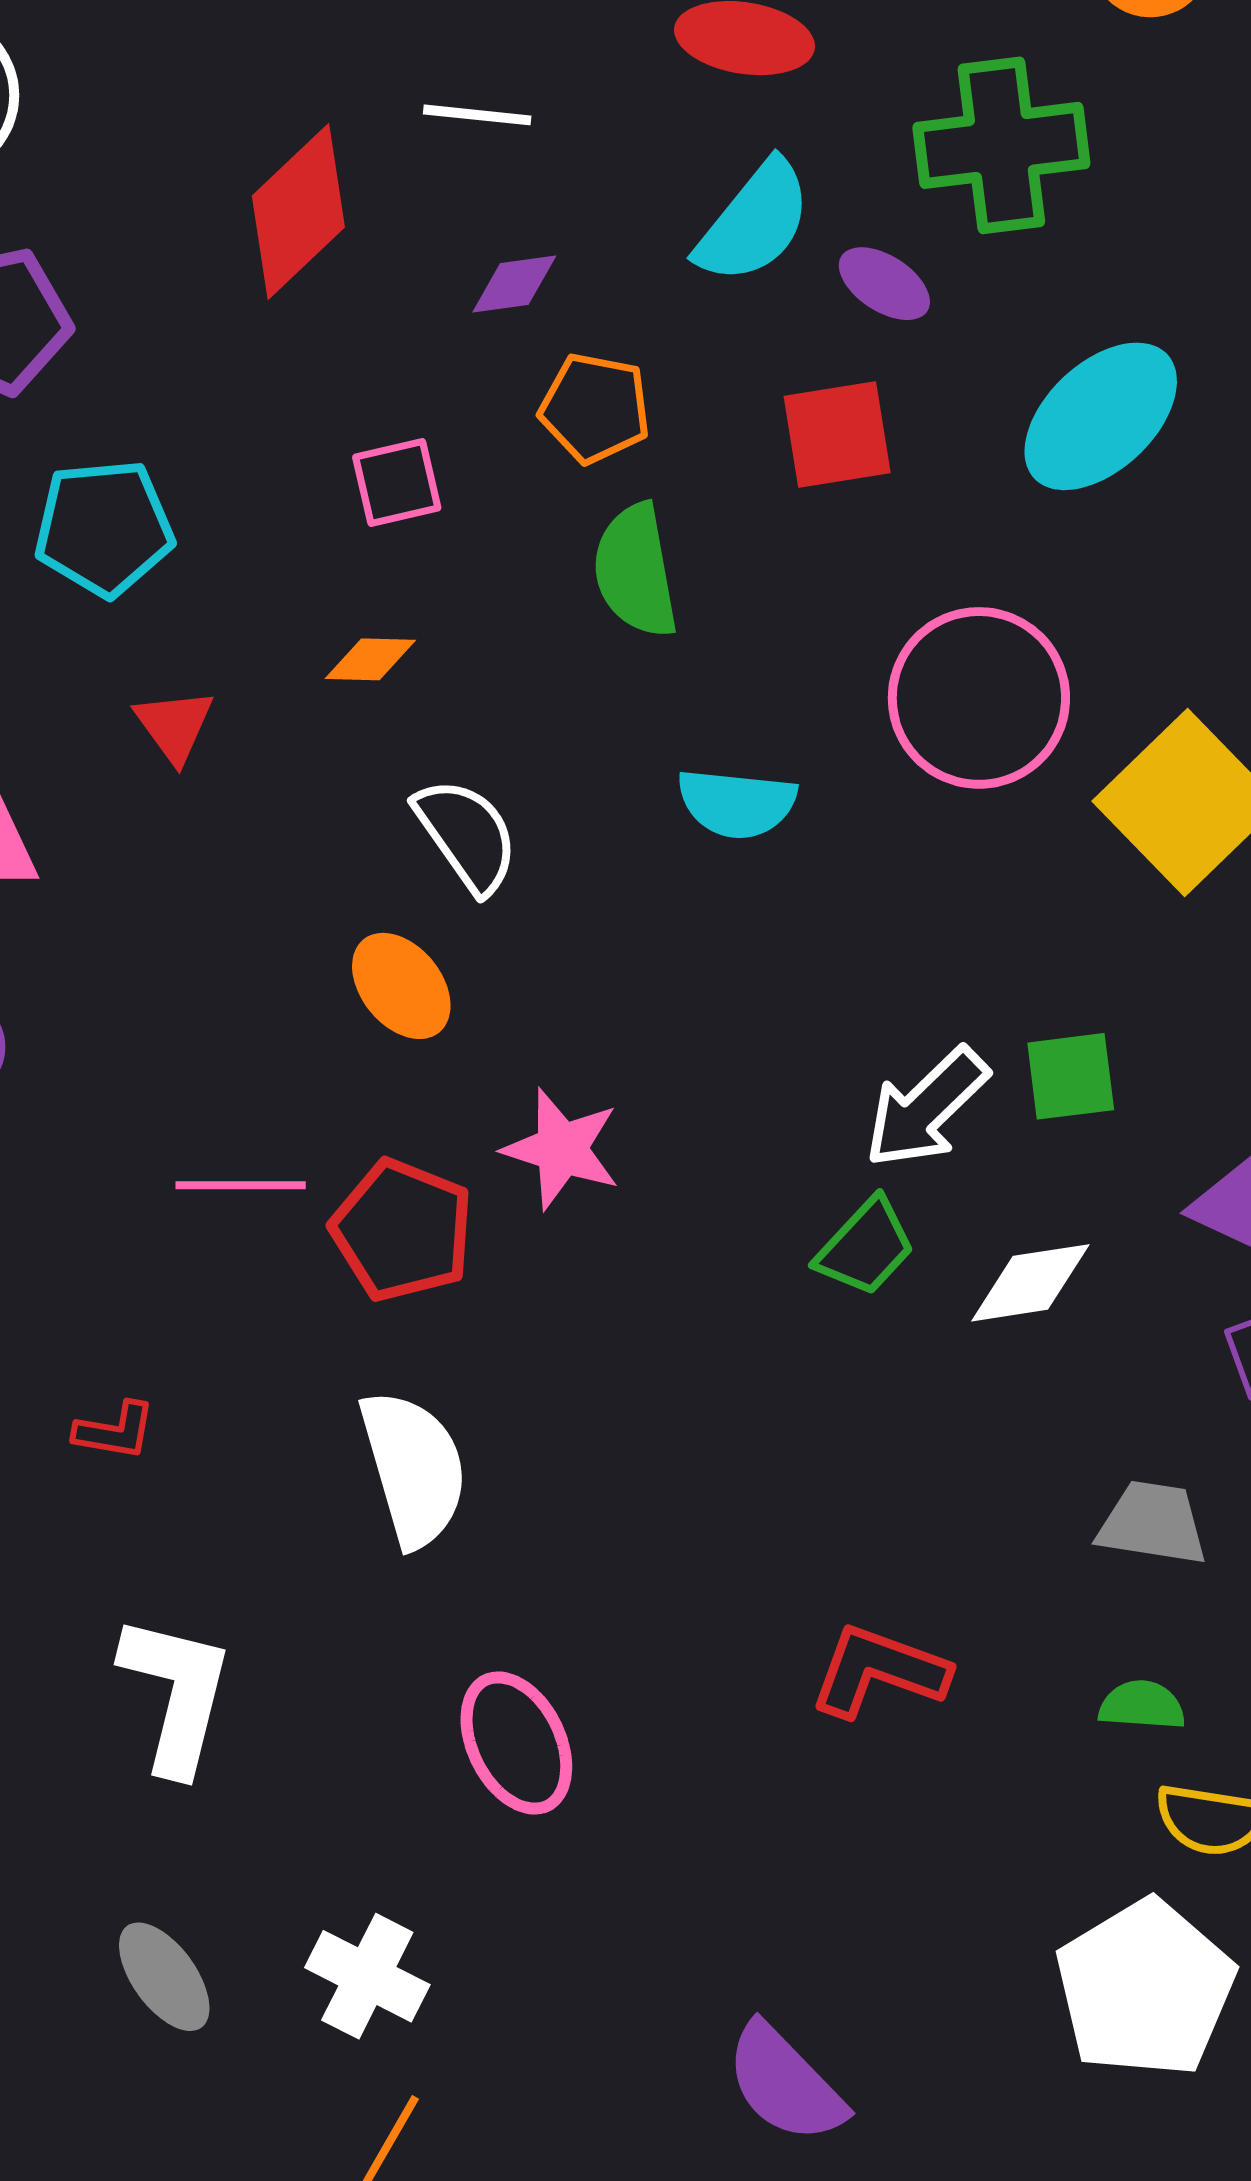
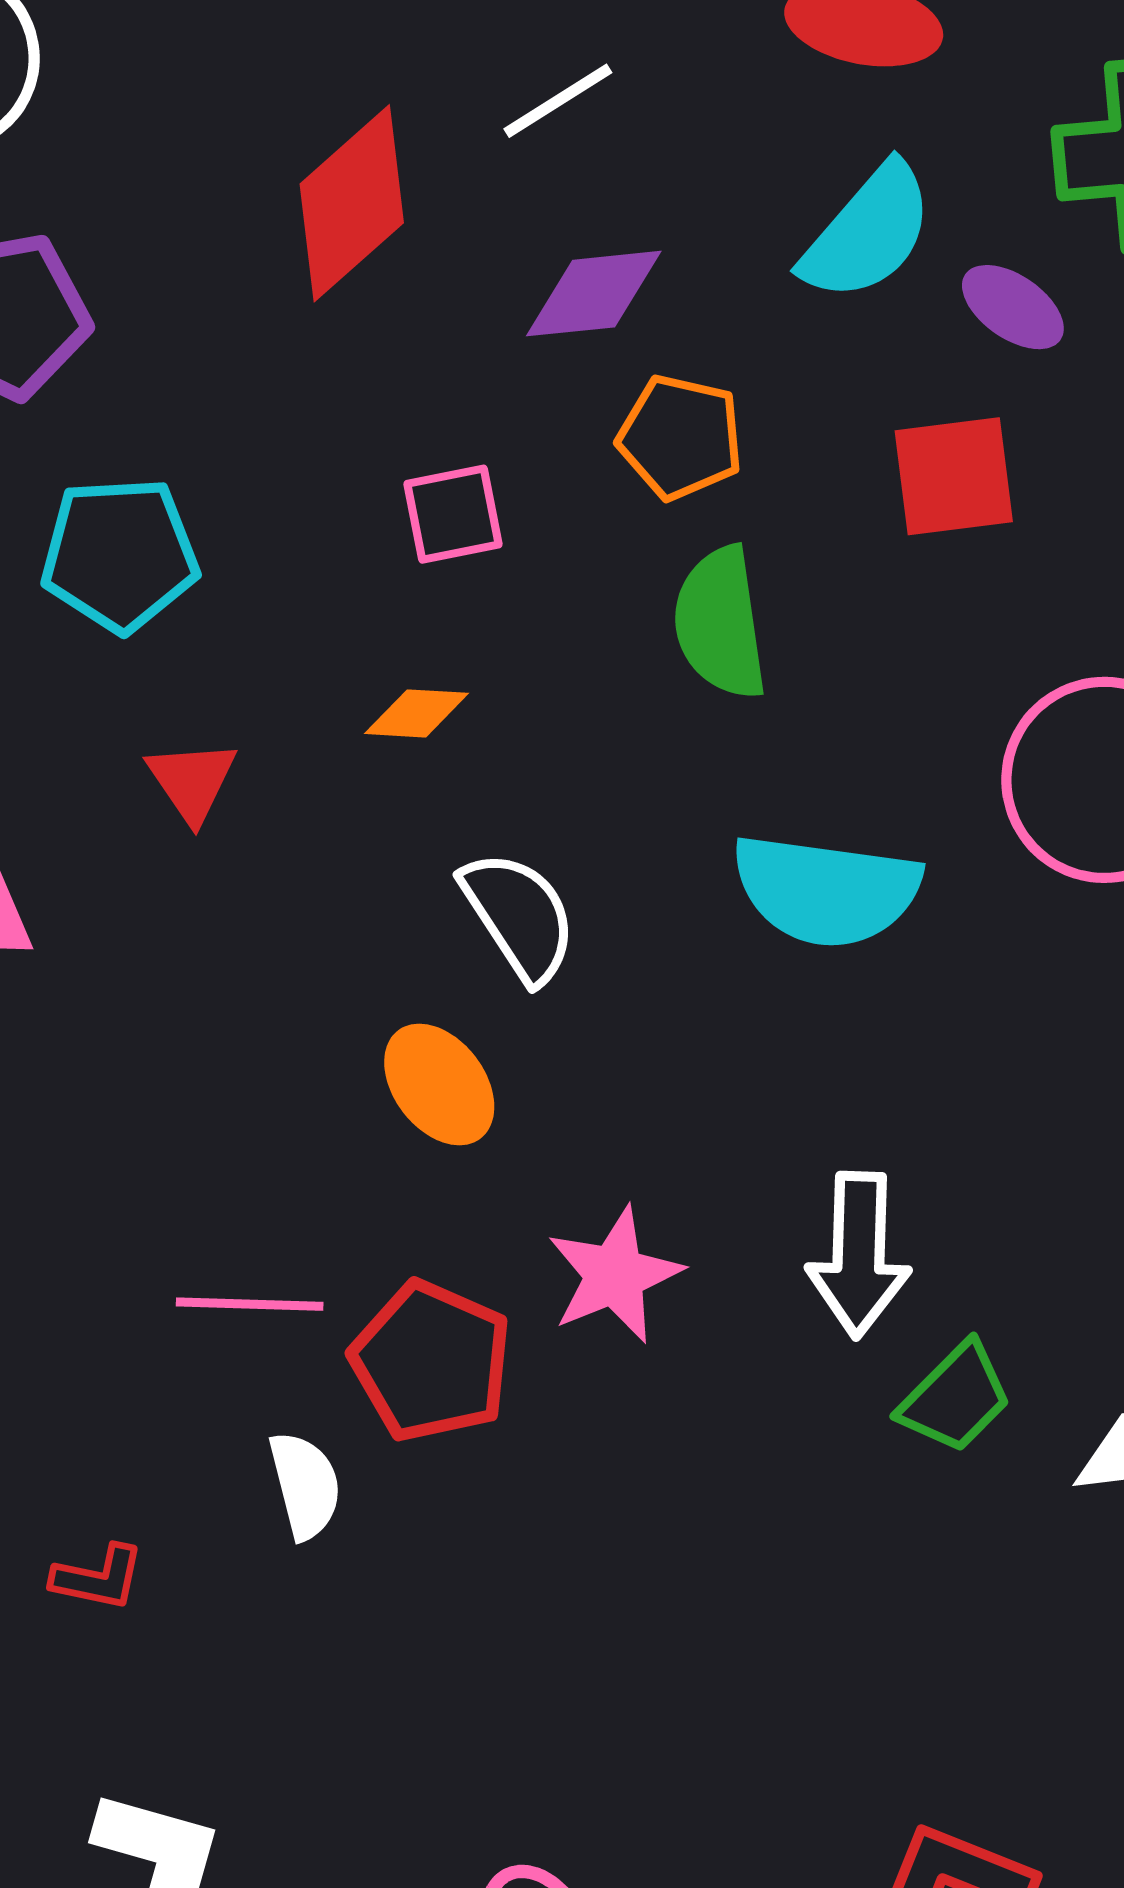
white line: (477, 115) -> (558, 101), turned -40
purple diamond: (514, 284) -> (594, 294), size x1.4
cyan semicircle: (737, 803) -> (826, 890), size x1.4
white arrow: (926, 1108) -> (859, 1255), moved, turned -46
pink star: (561, 1149) -> (615, 1275), turned 30
white semicircle: (414, 1468) -> (305, 1485), moved, size x0.6

